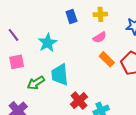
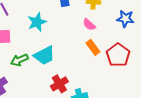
pink semicircle: (100, 37) -> (89, 25), turned 64
cyan trapezoid: (60, 75) -> (44, 55), turned -120

